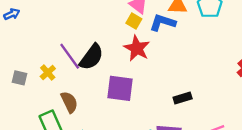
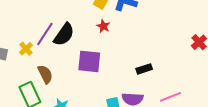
red star: (137, 48) -> (103, 26), size x0.6
purple line: (70, 56) -> (45, 34), turned 70

